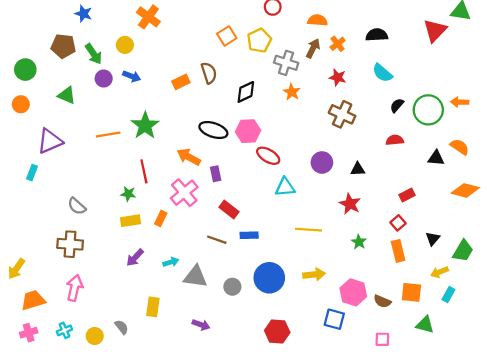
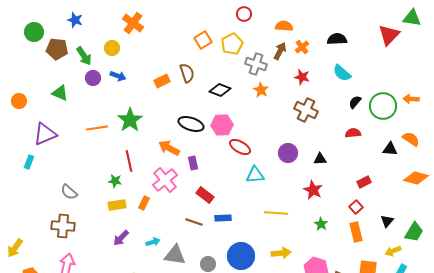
green circle: (25, 70) -> (34, 32), moved
black diamond: (246, 92) -> (220, 90), turned 45

